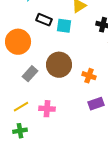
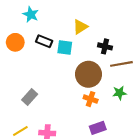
orange circle: (18, 42) -> (15, 42), moved, size x0.7
brown circle: (59, 65) -> (88, 74), moved

